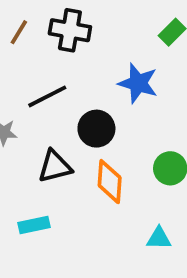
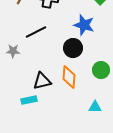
black circle: (96, 129) -> (73, 48), moved
black triangle: (55, 166) -> (42, 81), moved

